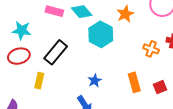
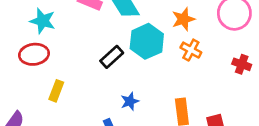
orange cross: (151, 49) -> (191, 50), moved
black rectangle: (56, 52) -> (112, 57), moved, size x0.7

